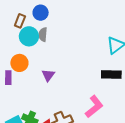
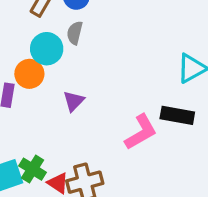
cyan circle: (29, 36) -> (47, 49), moved
pink L-shape: (94, 107) -> (141, 132), moved

